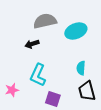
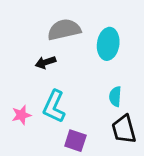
cyan ellipse: (76, 31) -> (108, 44), turned -60
pink star: (12, 90) -> (21, 115), moved

